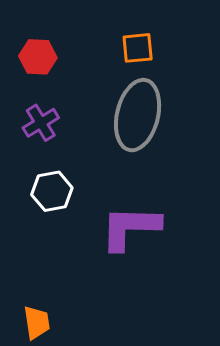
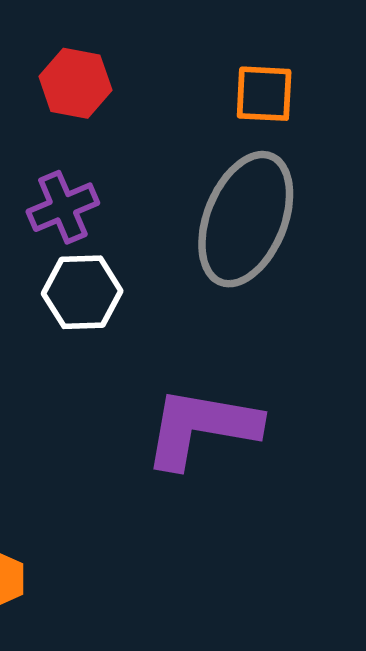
white hexagon: (52, 191) -> (82, 292), moved

